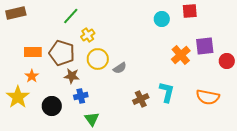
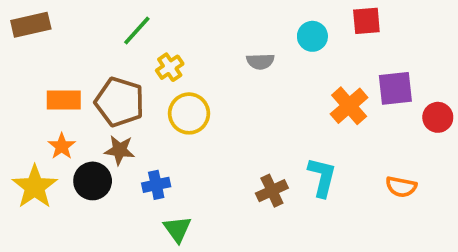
gray semicircle: (120, 68) -> (260, 61), moved, turned 32
brown star: (72, 76) -> (120, 150), moved
orange semicircle: (208, 97) -> (401, 187), size x0.7
black circle: (52, 106) -> (93, 181), moved

